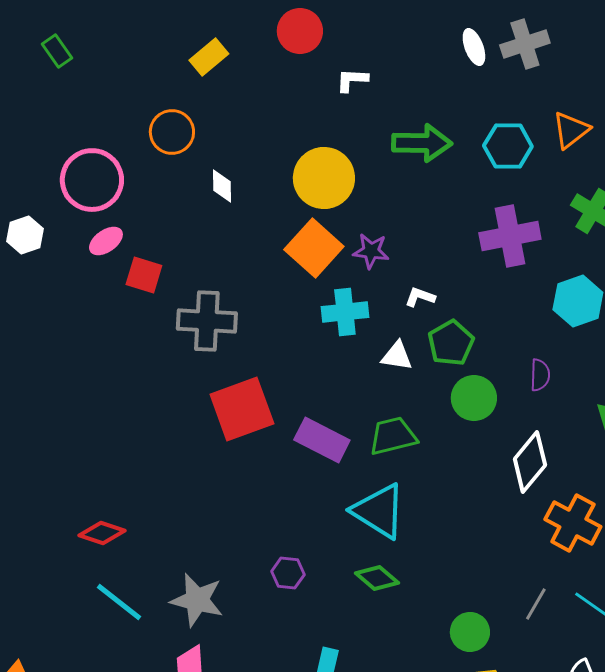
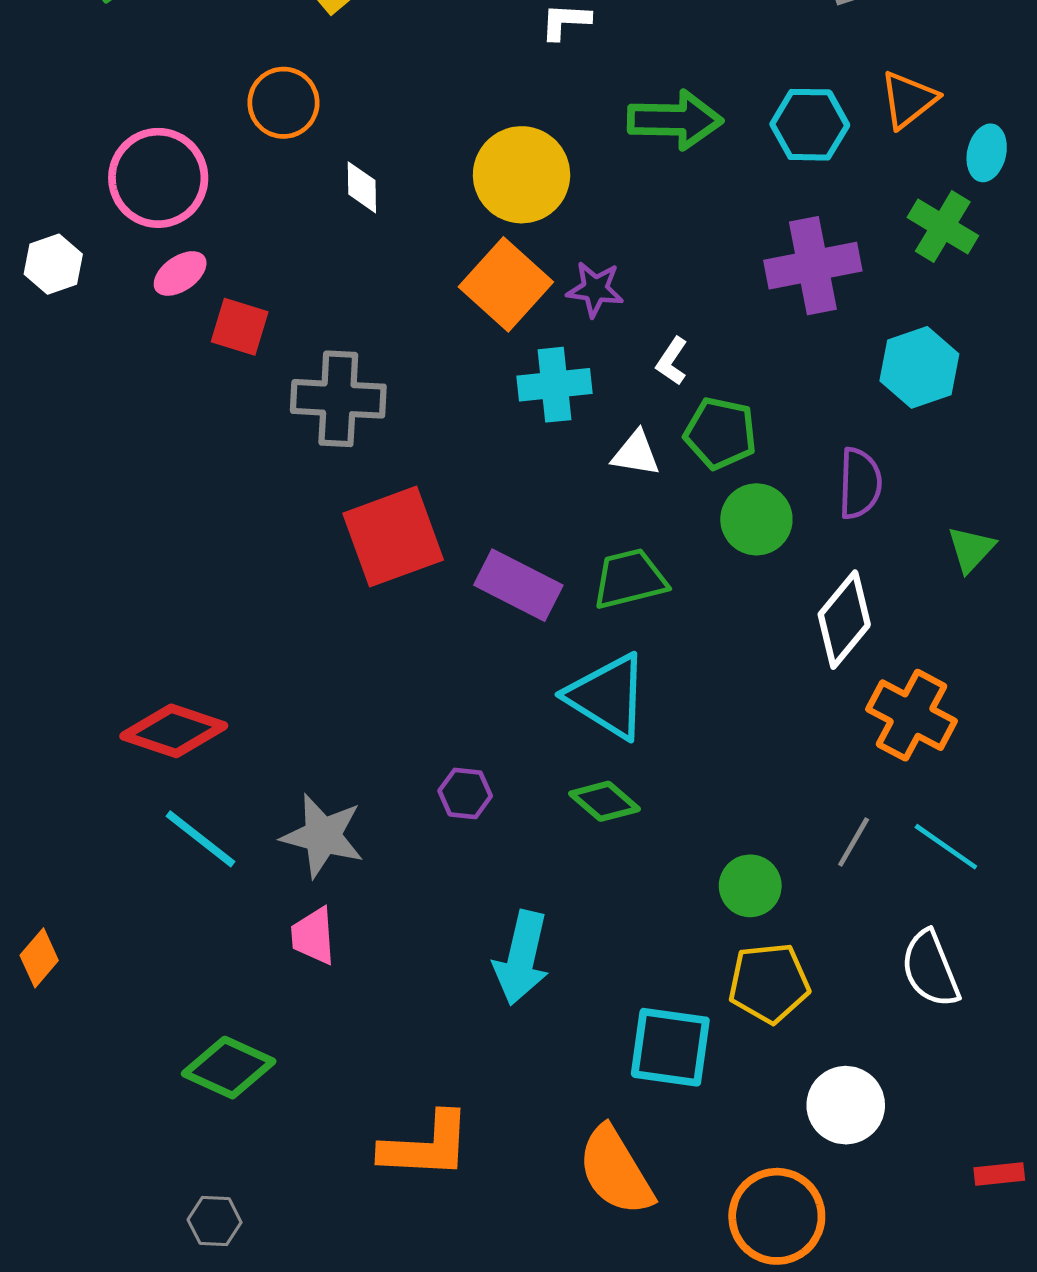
white L-shape: (420, 297) -> (672, 361), turned -76
green pentagon: (451, 343) -> (720, 433), turned -30
purple semicircle: (540, 375) -> (860, 483), size x1.4
red diamond: (102, 533) -> (174, 731), size x1.4

